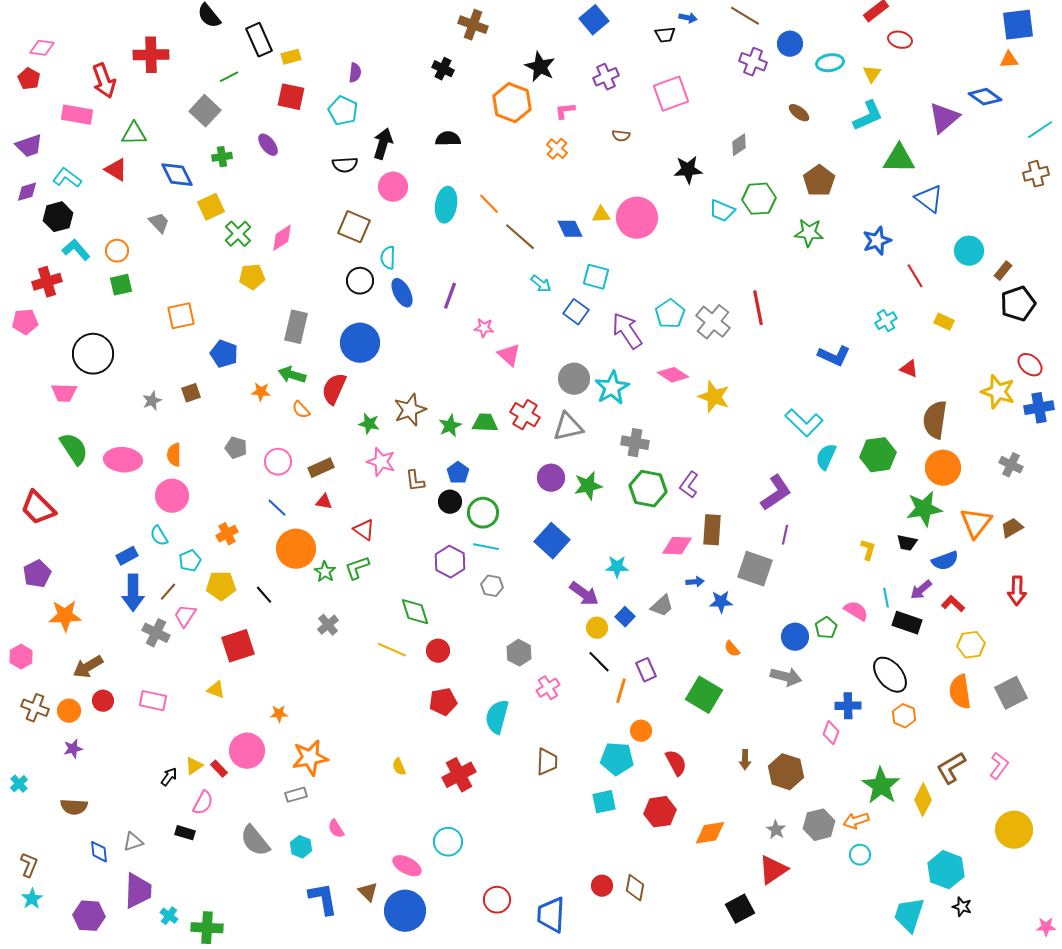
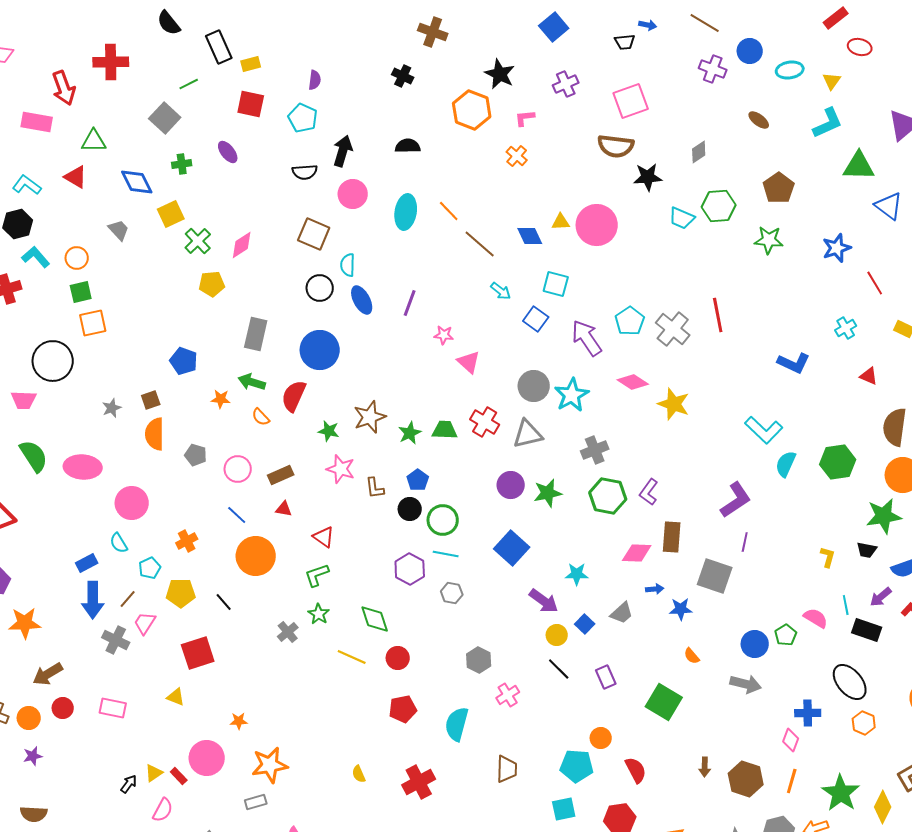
brown semicircle: (621, 136) -> (616, 146), moved, size x2.0
orange square: (181, 316) -> (93, 323), moved
gray cross: (635, 443) -> (595, 450), turned -32
orange semicircle: (174, 455) -> (155, 434), moved, size x1.4
green star: (325, 572) -> (319, 614), moved
orange line: (621, 691) -> (792, 781), moved

